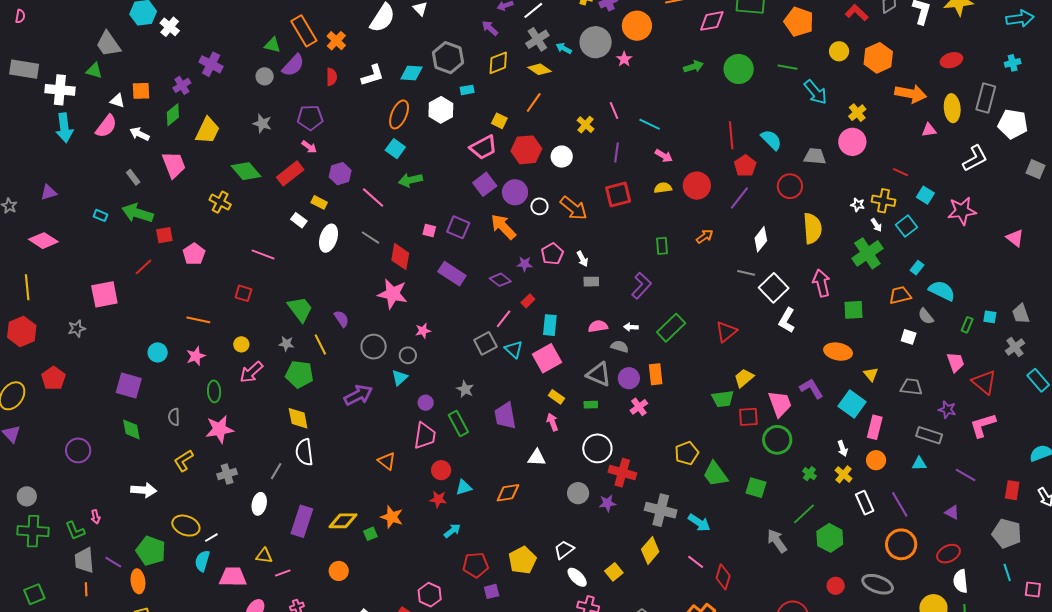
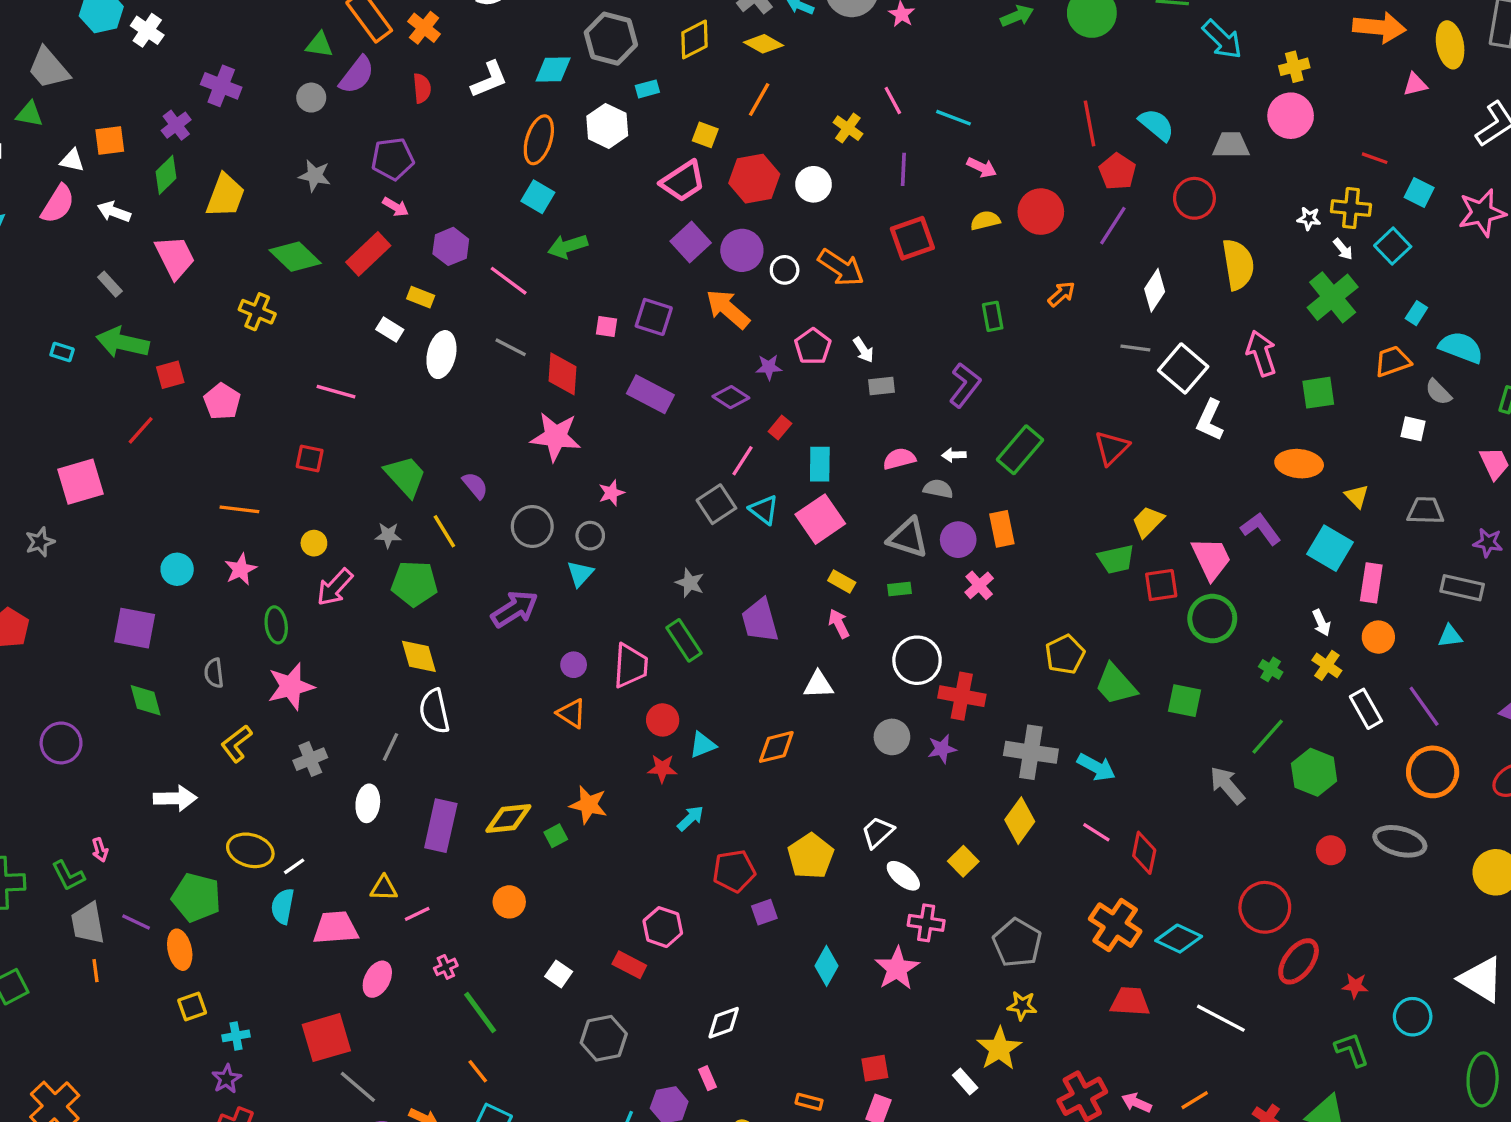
yellow cross: (857, 113) -> (1294, 67), turned 30
purple circle: (426, 403) -> (574, 665), moved

